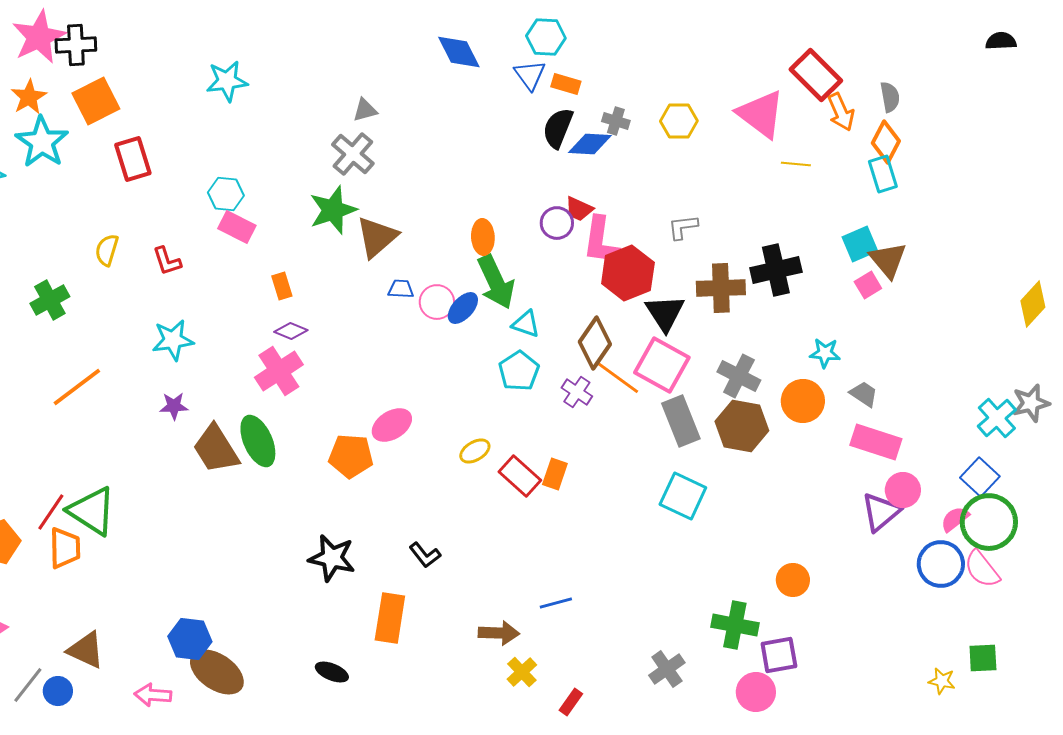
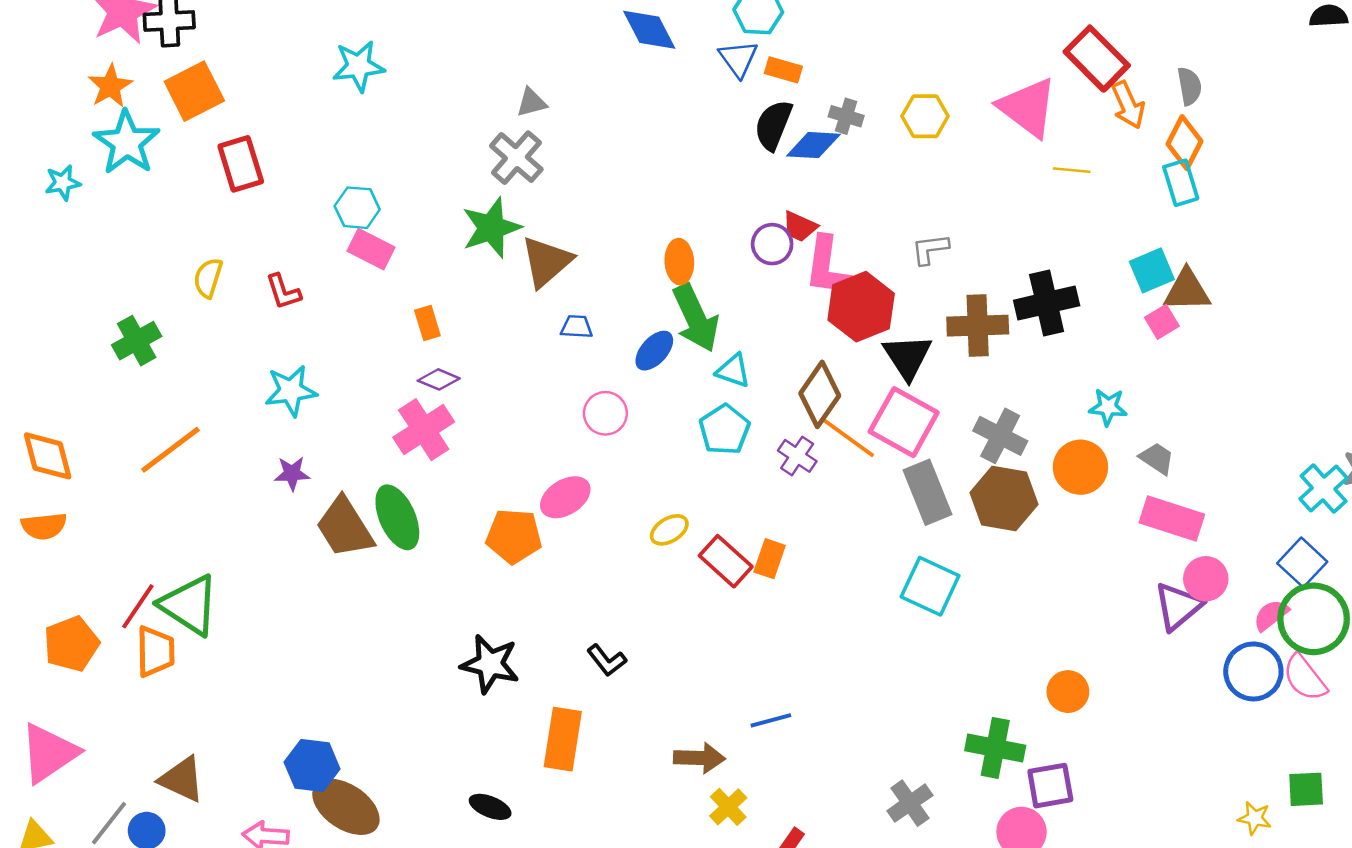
brown triangle: (888, 260) -> (1187, 290), turned -51
pink circle: (437, 302) -> (605, 413), moved

